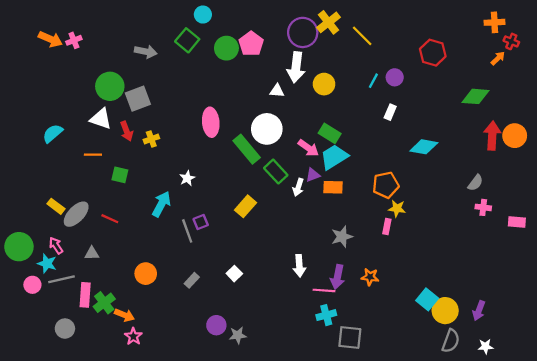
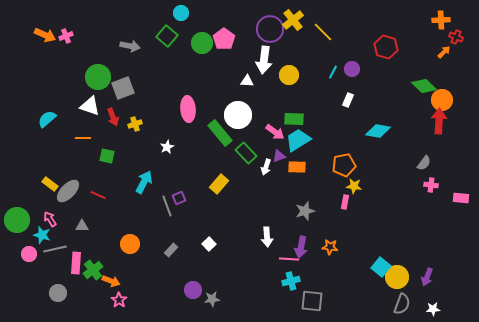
green diamond: (475, 96) -> (424, 86), turned 40
green rectangle: (330, 133) -> (294, 119), turned -30
orange circle: (515, 136) -> (442, 100), moved
white star: (187, 178) -> (167, 147), moved

